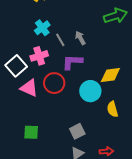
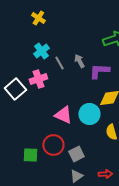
purple L-shape: (72, 62) -> (99, 71), moved
red circle: (54, 83) -> (53, 145), moved
pink triangle: (29, 88) -> (63, 115), moved

